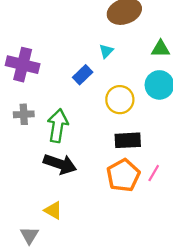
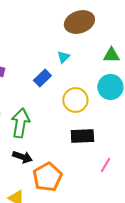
black arrow: (60, 164) -> (22, 157), size x0.7
orange pentagon: (123, 175) -> (47, 177), moved

